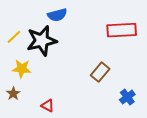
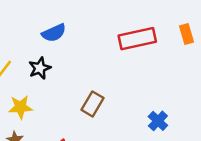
black star: (42, 41) -> (40, 68), size x0.6
brown rectangle: (100, 72) -> (92, 104), moved

